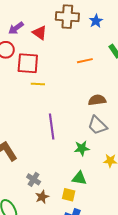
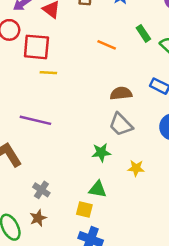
orange line: (85, 61) -> (107, 45), turned 35
purple line: (52, 127) -> (35, 120), moved, turned -70
brown star: (42, 197) -> (38, 218), moved

